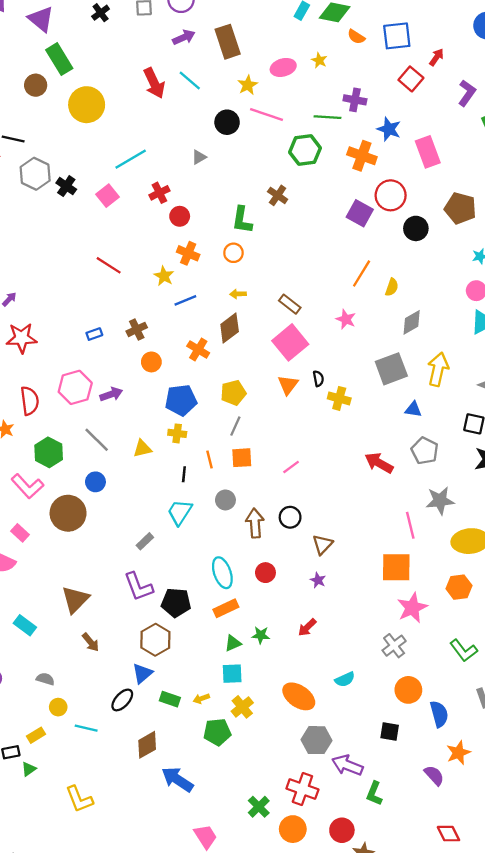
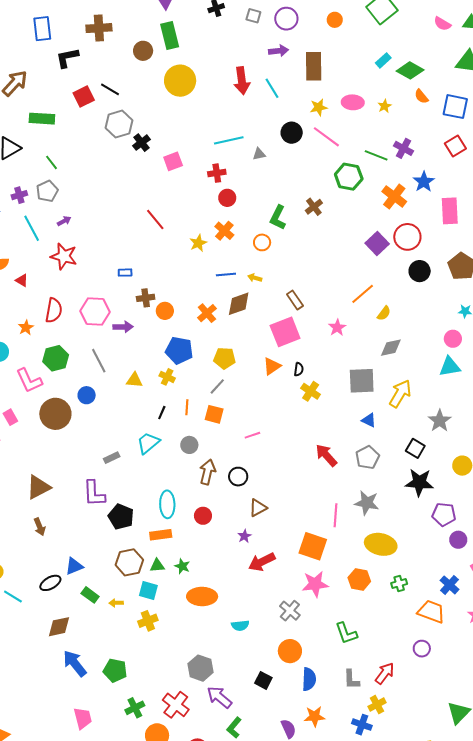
cyan line: (131, 159) -> (229, 140), moved
blue line: (185, 300) -> (226, 274), moved
brown cross: (137, 329) -> (146, 298), moved
red arrow: (307, 627) -> (262, 562), moved, size x1.5
brown hexagon: (155, 640) -> (129, 562), moved
gray cross: (394, 646) -> (290, 611), turned -30
orange ellipse: (299, 696) -> (202, 596), moved, turned -52
green pentagon: (217, 732) -> (115, 670), moved

